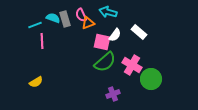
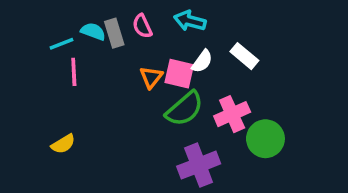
orange triangle: (88, 23) -> (151, 77), moved, turned -32
pink cross: (132, 65) -> (232, 114), turned 36
purple cross: (113, 94) -> (199, 165), size x1.6

